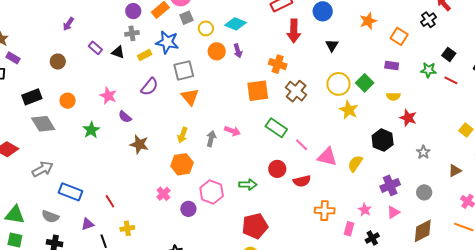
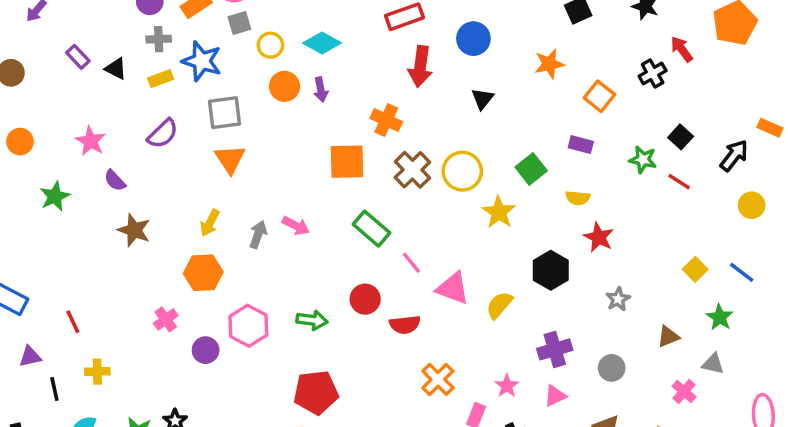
gray cross: (132, 33) -> (159, 39), moved
yellow circle: (338, 84) -> (462, 171), moved
orange cross: (325, 211) -> (438, 379), turned 36

